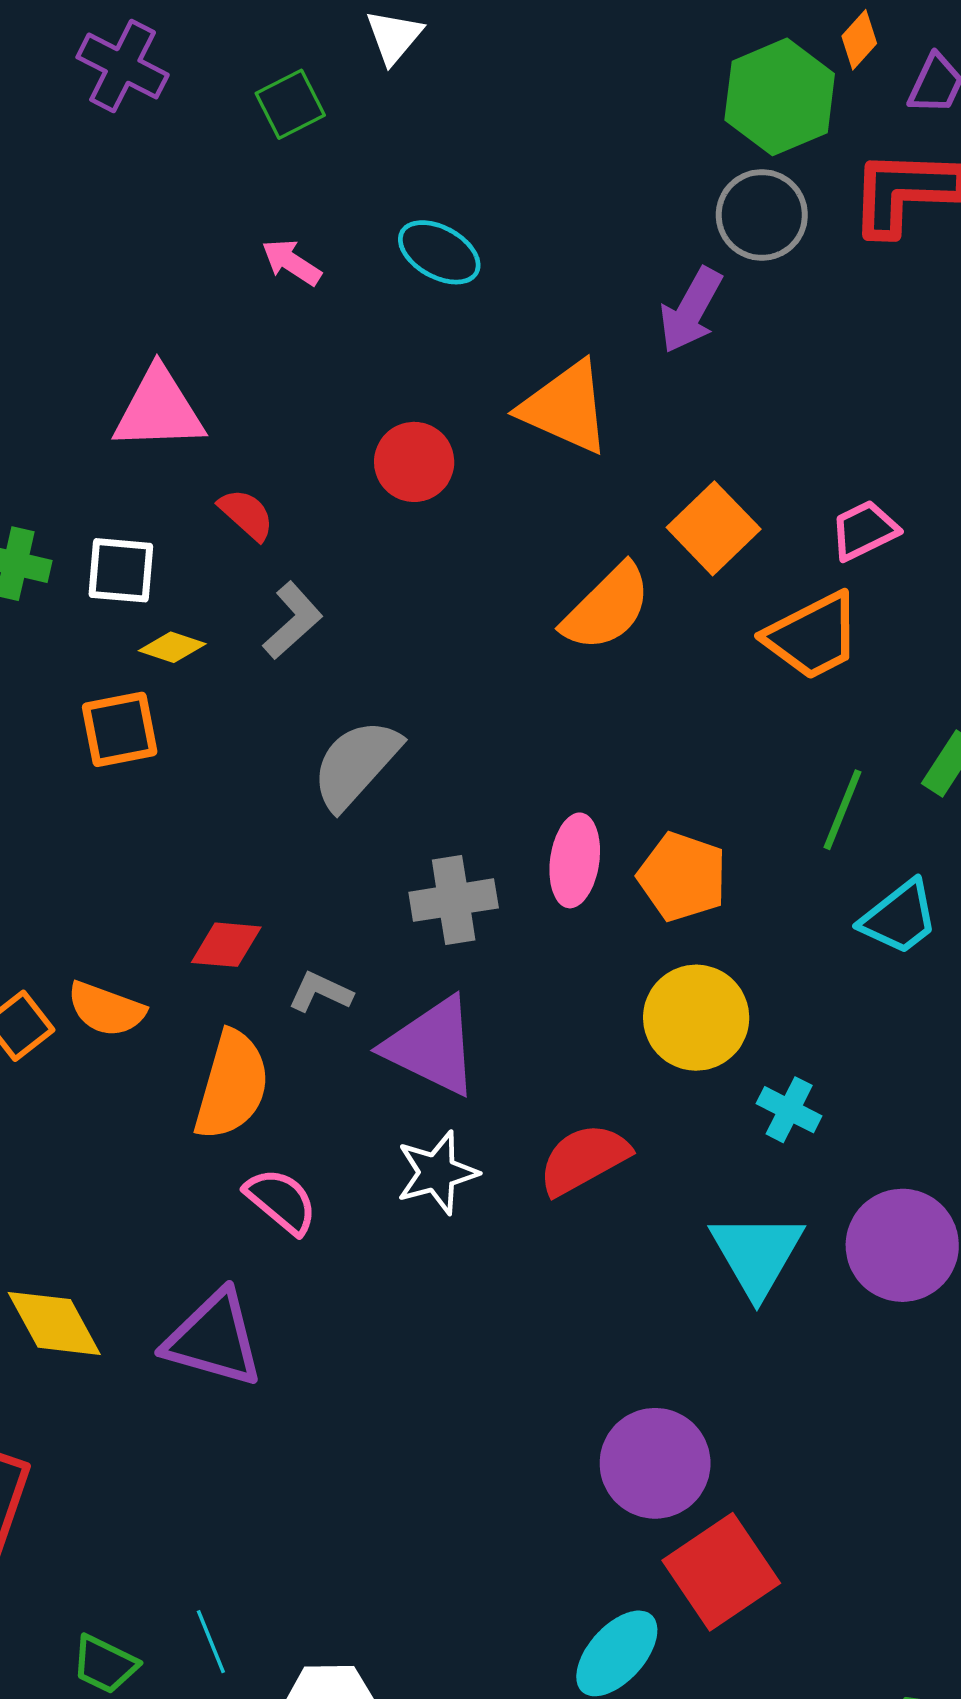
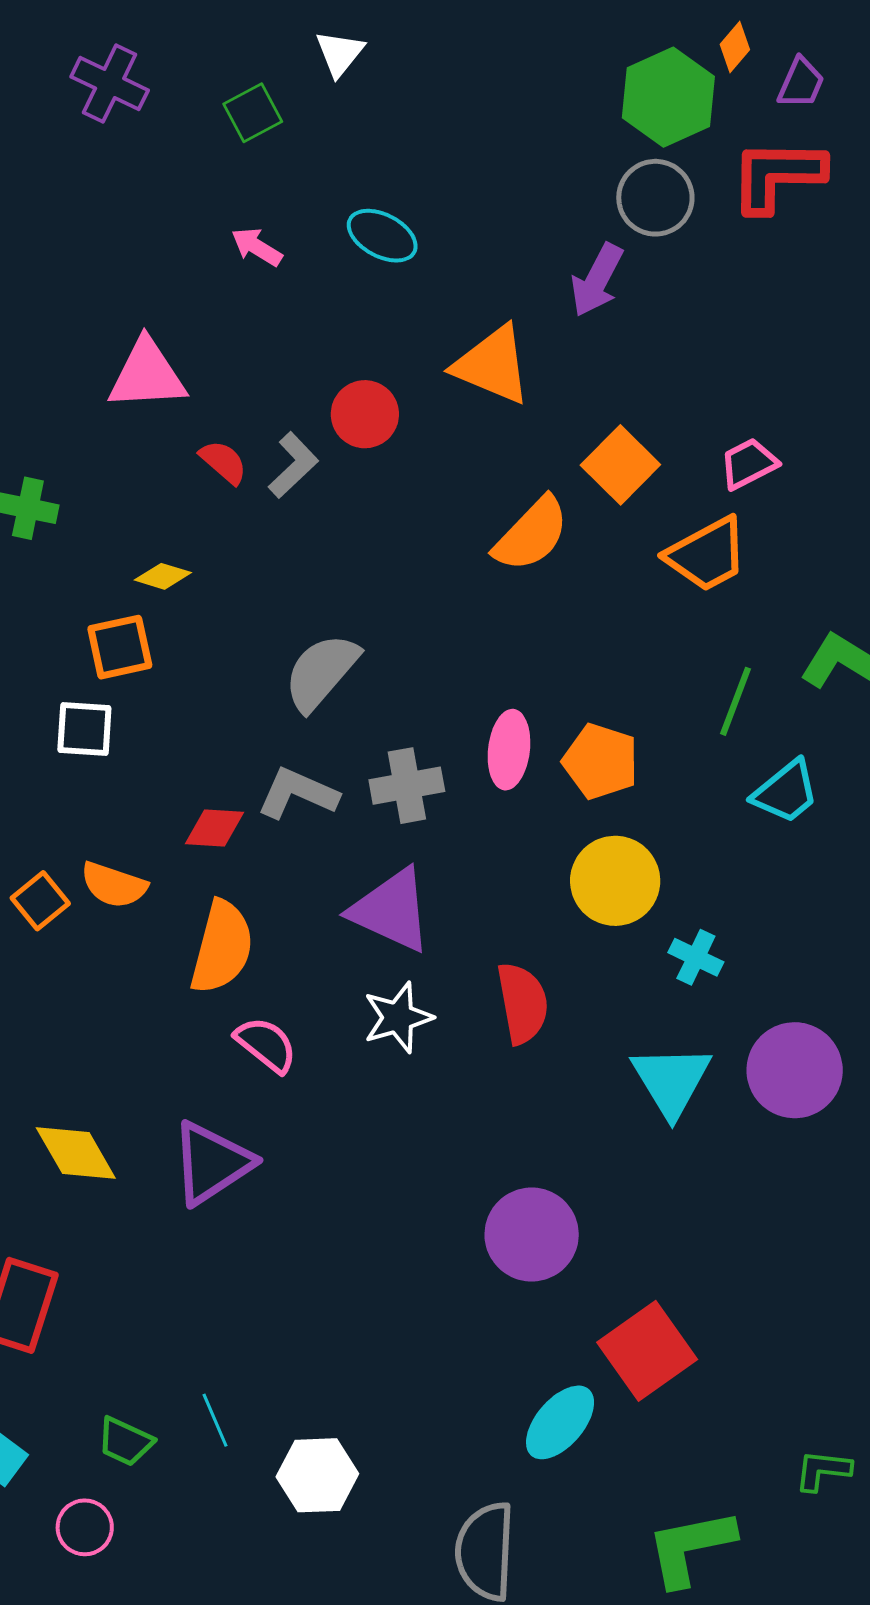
white square: (121, 570) -> (84, 729), moved
gray L-shape: (293, 621) -> (293, 465), moved
gray L-shape: (320, 992) -> (298, 793), moved, size x1.5
red semicircle: (584, 1159) -> (522, 1003), turned 110
purple triangle: (214, 1339) -> (212, 1163), turned -48
purple circle: (655, 1463) -> (532, 1235), moved

